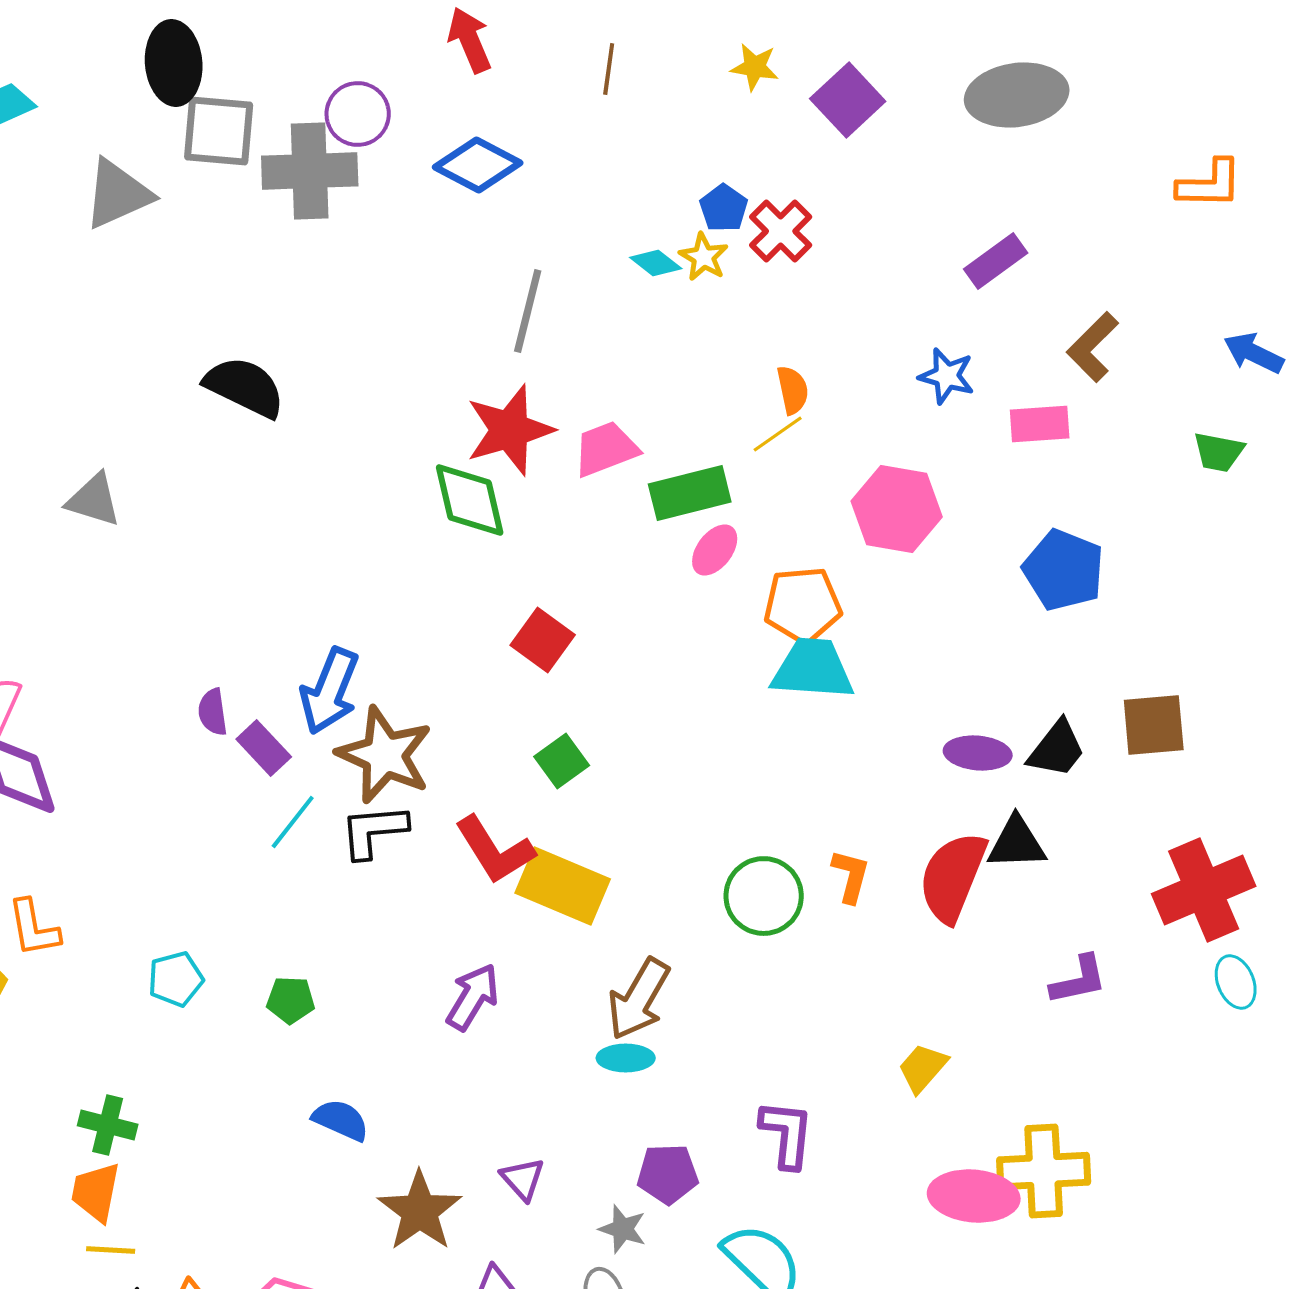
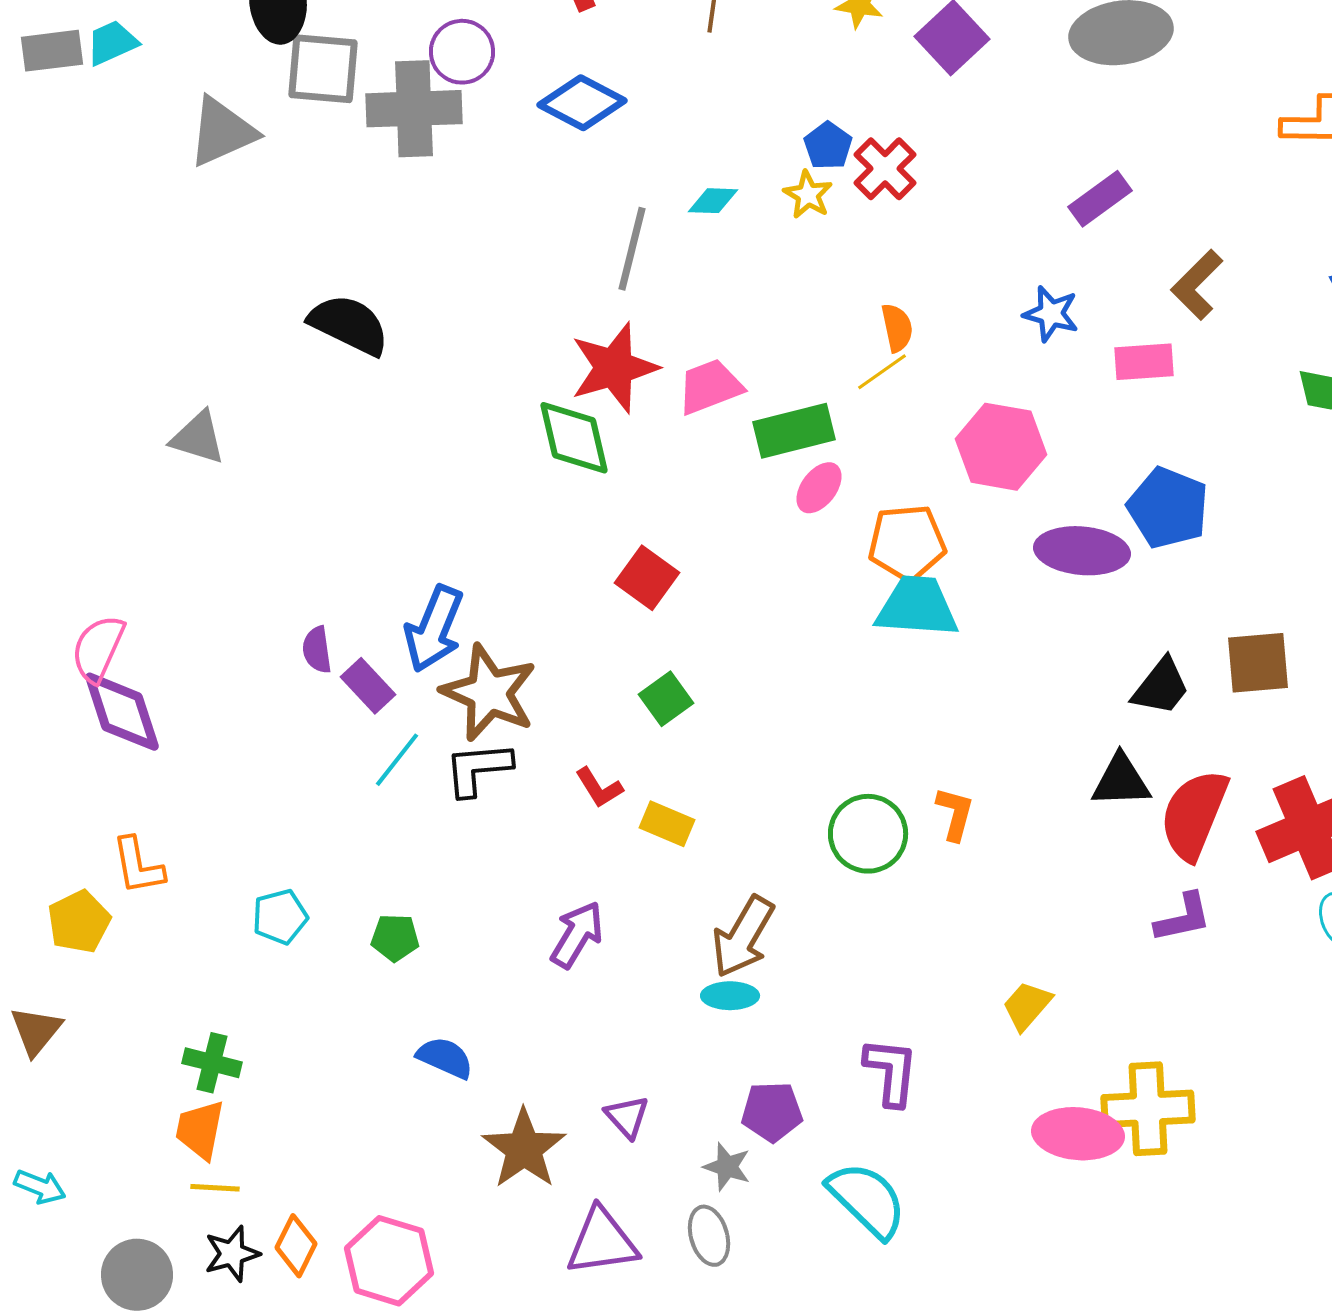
cyan diamond: (656, 263) -> (713, 201), moved, turned -36
purple ellipse: (978, 753) -> (1082, 551), moved, size x1.4
red L-shape: (495, 850) -> (599, 788), size x0.6
red semicircle: (953, 877) -> (1194, 815), moved
yellow rectangle: (563, 886) -> (667, 824), size x0.6

